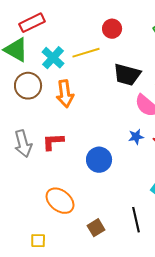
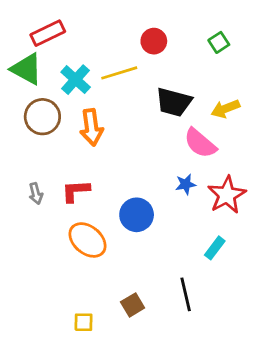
gray arrow: (23, 144) -> (36, 194), size x0.6
orange ellipse: (60, 201) -> (88, 240), moved
yellow square: (38, 241) -> (84, 322), moved

